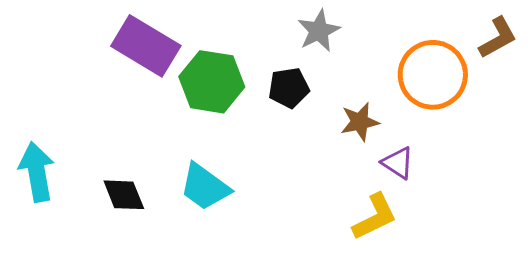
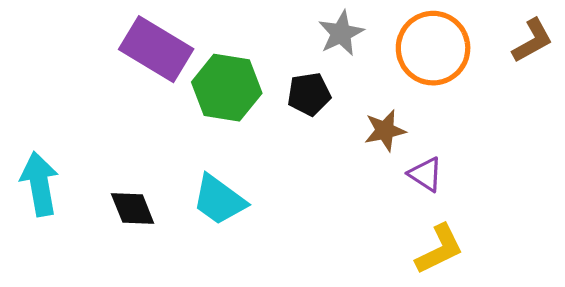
orange circle: (433, 75) -> (433, 48), moved
yellow L-shape: (375, 217) -> (439, 249), moved

